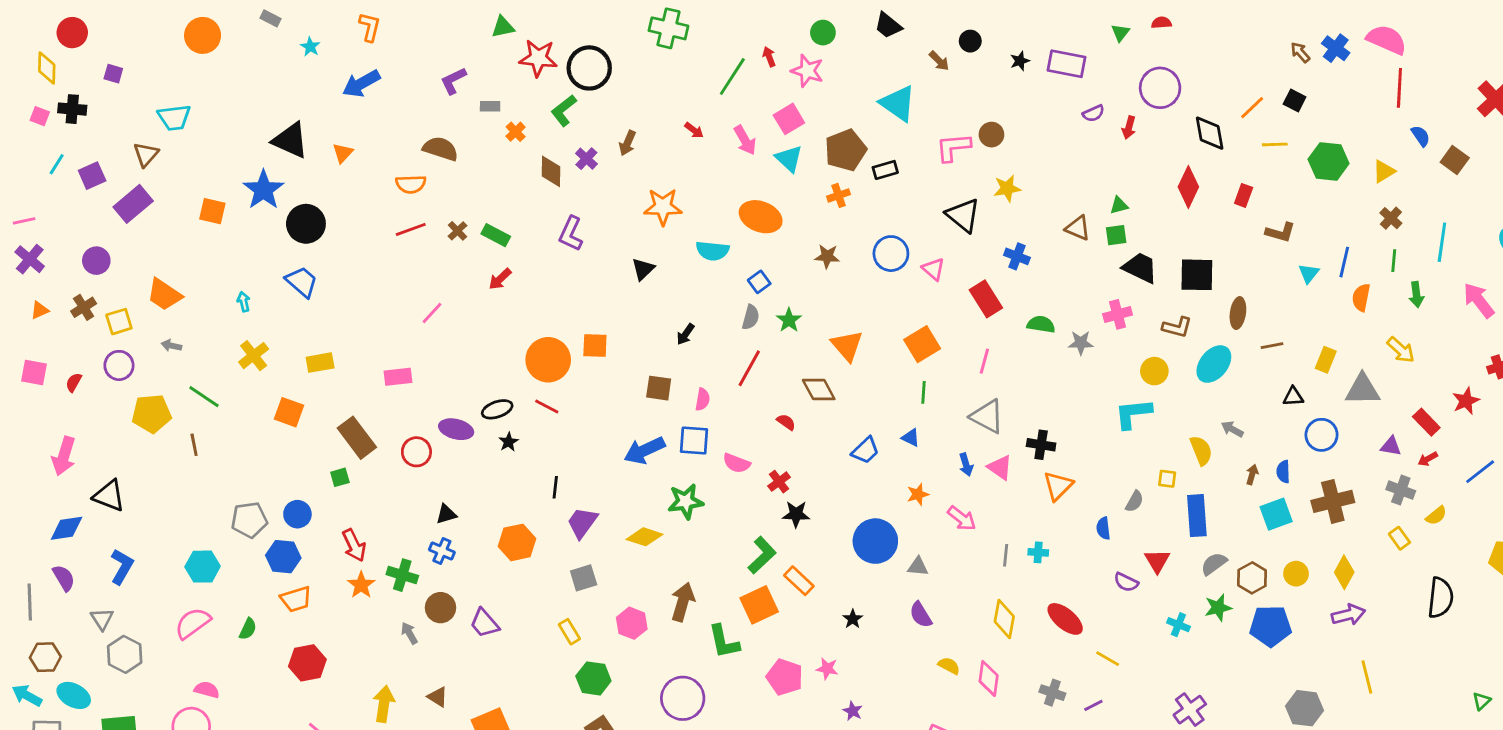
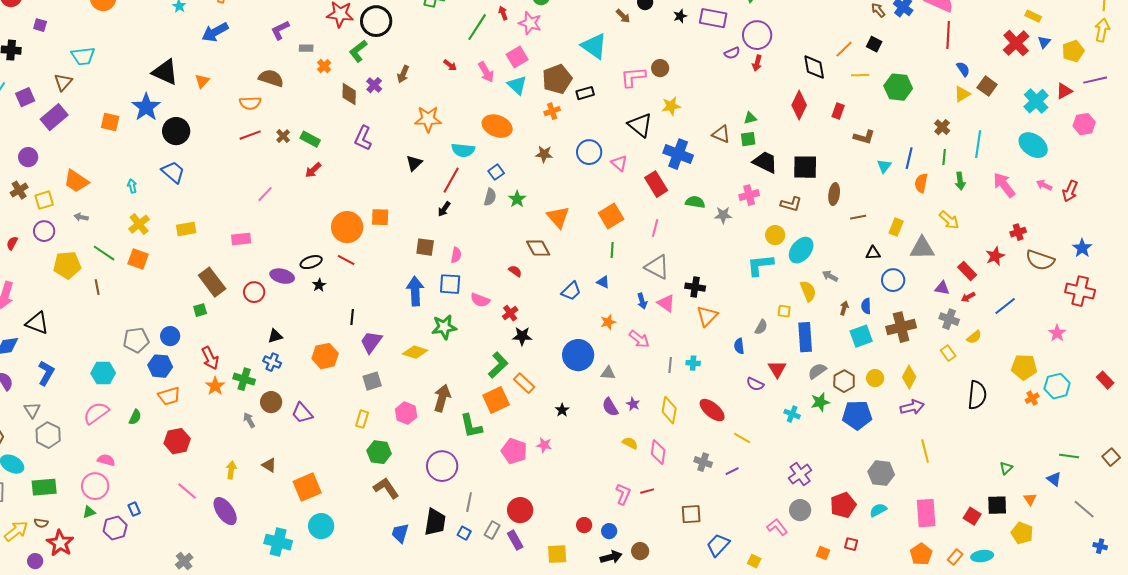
purple circle: (1160, 88) -> (757, 35), moved
yellow triangle: (1384, 171) -> (962, 94), moved
blue cross: (1017, 256) -> (678, 154), size x1.6
cyan ellipse: (1214, 364) -> (801, 250), moved
red line: (749, 368) -> (451, 180), moved
orange square: (289, 412) -> (138, 259), moved
blue arrow: (644, 450) -> (415, 291), turned 112
yellow rectangle: (569, 632) -> (362, 419), turned 48
yellow arrow: (384, 704) -> (231, 470), size x0.7
purple star: (853, 711) -> (633, 404), moved

